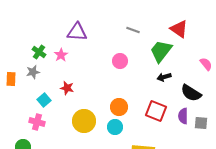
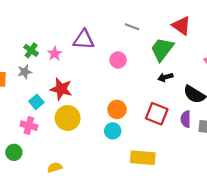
purple triangle: (77, 32) -> (84, 40), moved
red star: (67, 88) -> (61, 89), size x1.5
yellow circle: (84, 121) -> (68, 118), moved

